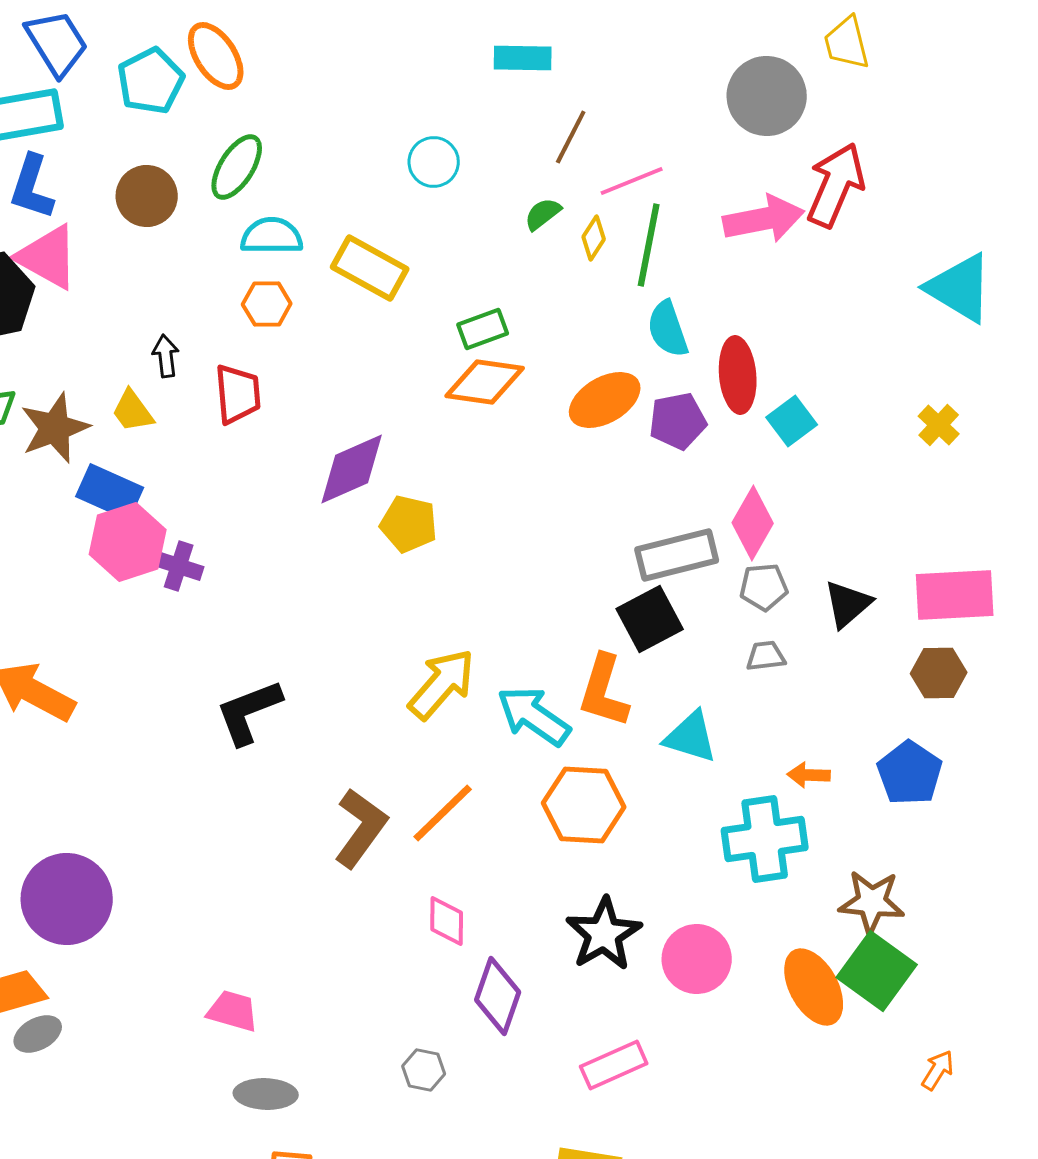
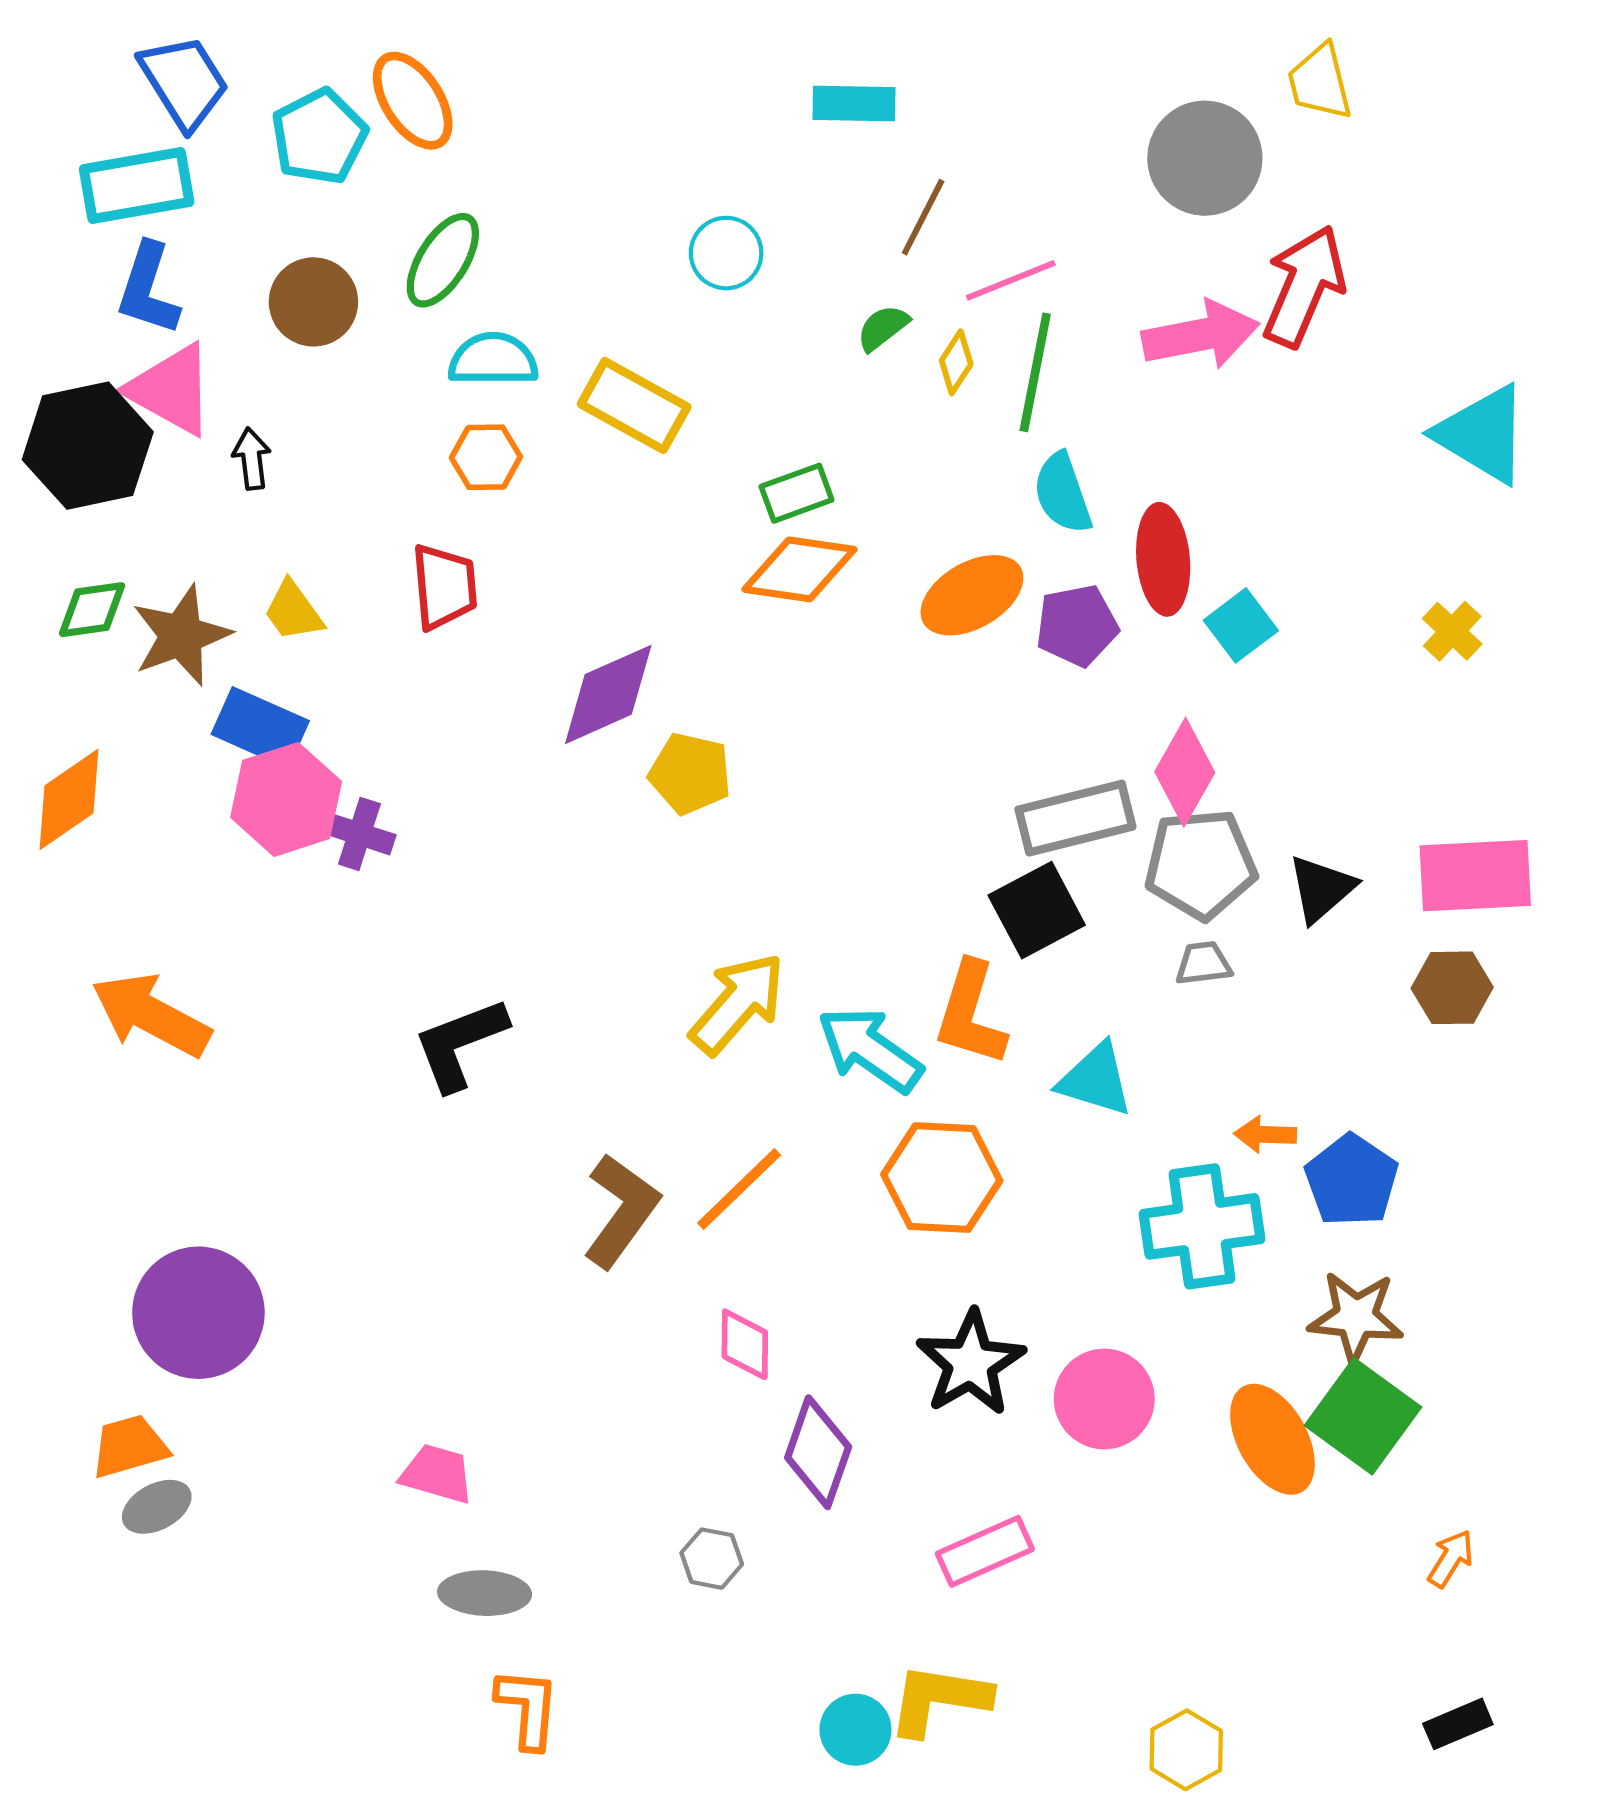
black arrow: (166, 356) -> (252, 459), moved
gray pentagon: (764, 587) -> (1201, 864), size x1.6
blue pentagon: (910, 773) -> (1352, 1180), moved

